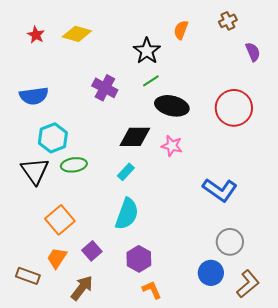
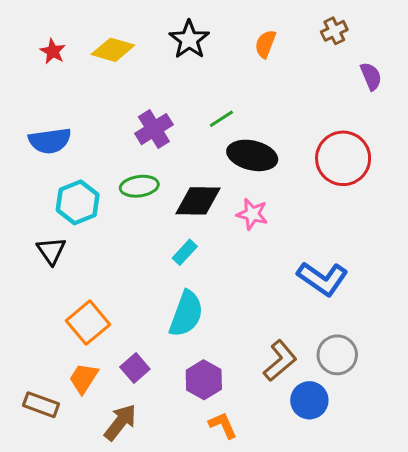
black star: (147, 51) -> (189, 40), moved
purple cross: (105, 88) -> (154, 129), turned 30
green ellipse: (74, 165) -> (139, 186), moved
black triangle: (35, 171) -> (51, 251), size x0.7
brown L-shape: (248, 284) -> (280, 361), moved

